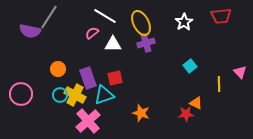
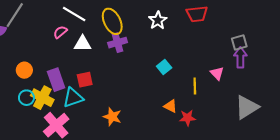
red star: (186, 114) -> (187, 118), moved

